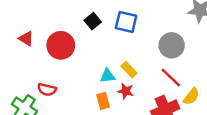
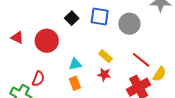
gray circle: (172, 45) -> (129, 24), moved
cyan triangle: (108, 76) -> (75, 64), moved
red semicircle: (47, 90) -> (38, 79), turned -77
orange rectangle: (103, 101) -> (75, 83), moved

